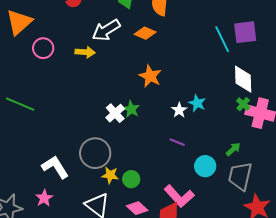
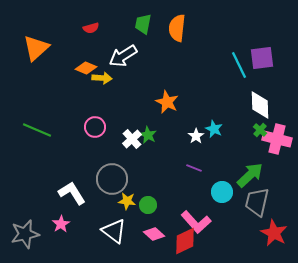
orange diamond: (145, 33) -> (86, 68), moved
pink circle: (43, 48) -> (95, 127), moved
green arrow: (233, 149) -> (250, 175), size x1.8

